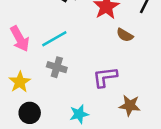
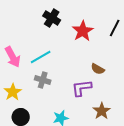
brown semicircle: (125, 35) -> (98, 69), moved
brown star: (130, 105) -> (102, 111), turned 30

